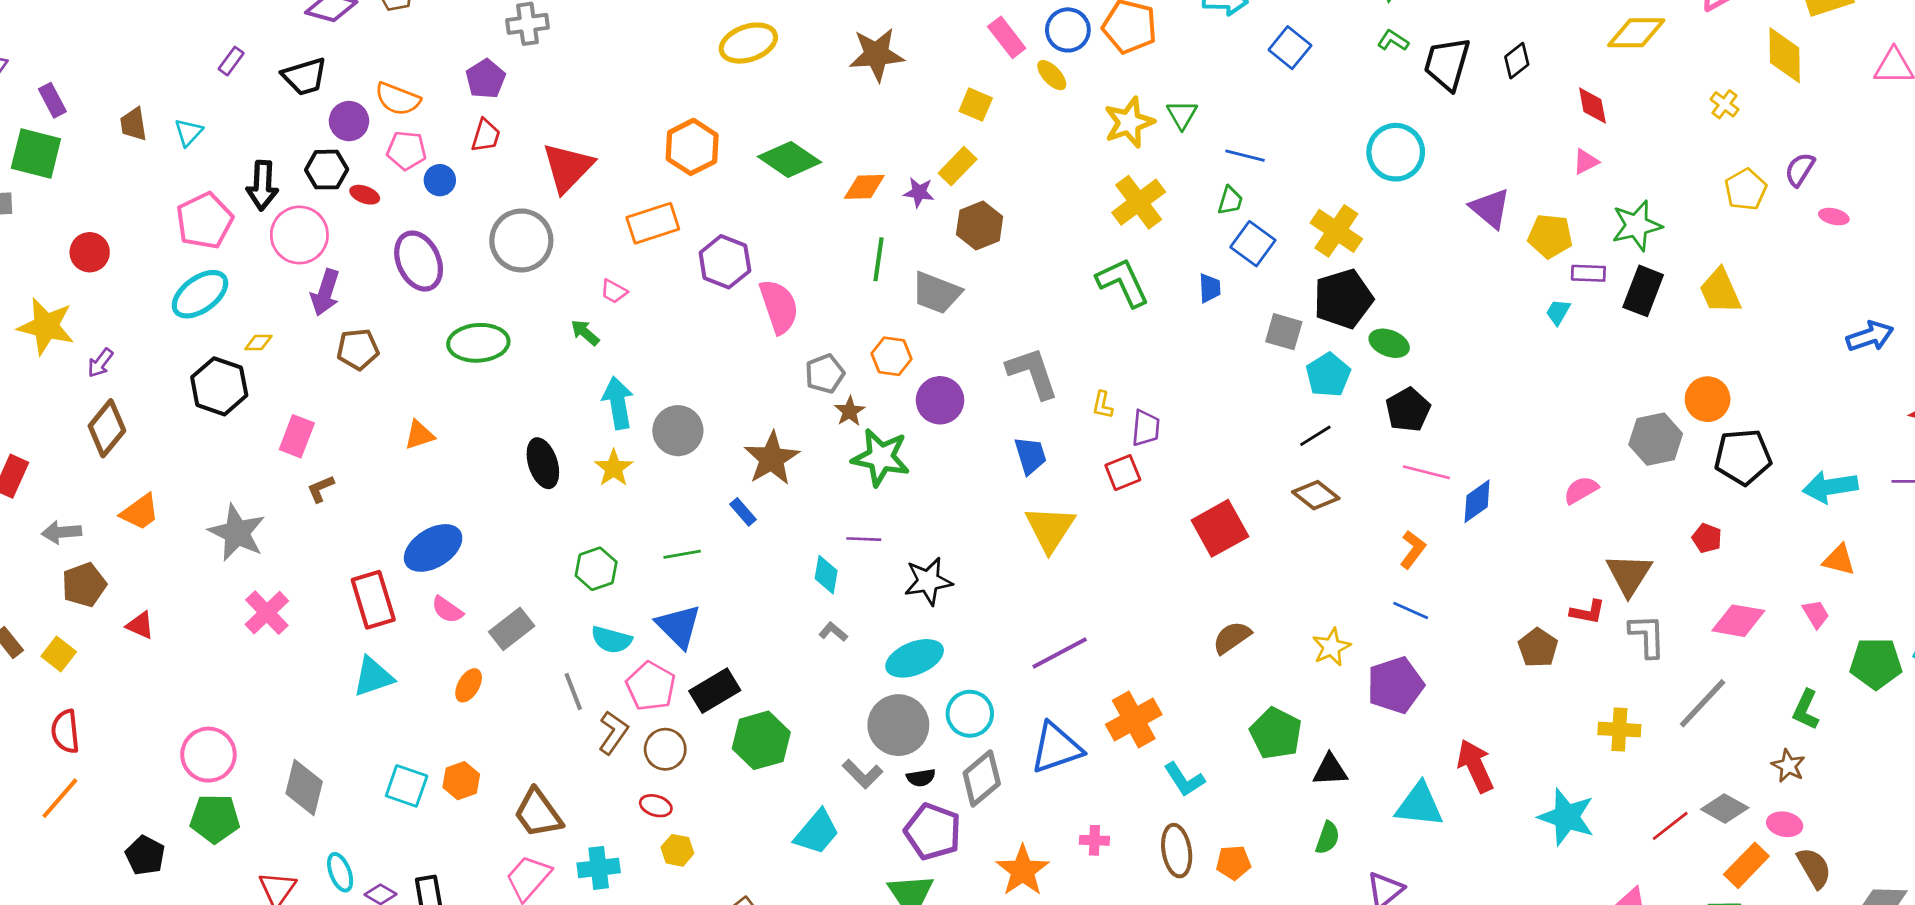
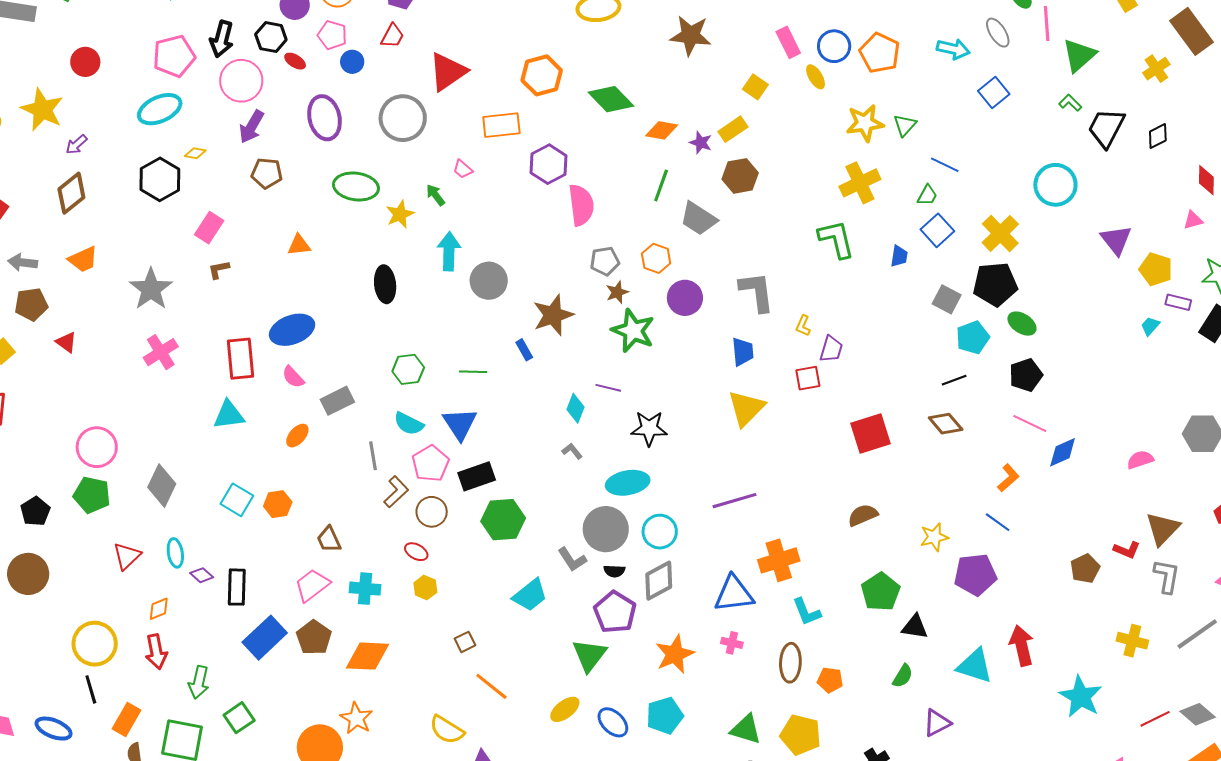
yellow star: (614, 468) -> (400, 214), moved
blue triangle: (1056, 748) -> (734, 594), moved
brown trapezoid: (538, 813) -> (329, 539), size x0.7

